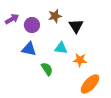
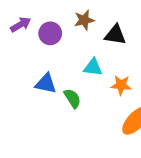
black triangle: (76, 26) -> (115, 35), turned -49
blue triangle: (29, 49) -> (46, 84), moved

